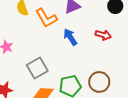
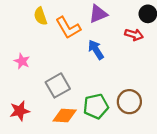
red arrow: (103, 35) -> (134, 35), moved

